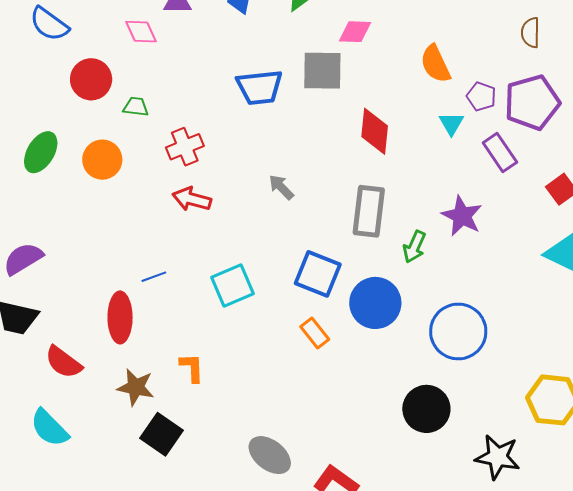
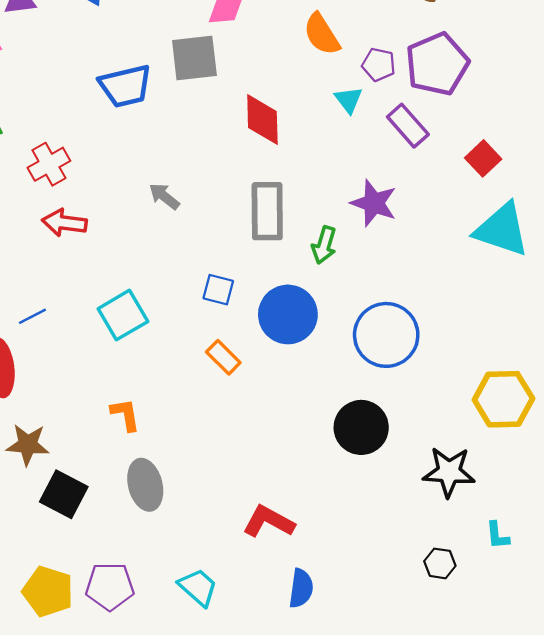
blue square: (318, 274) -> (218, 290), size x0.6
orange L-shape: (192, 368) -> (125, 415), moved
gray ellipse: (270, 455) -> (145, 485), moved, turned 45

